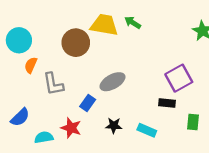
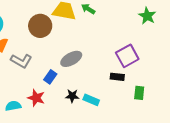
gray L-shape: (53, 84) -> (21, 61), turned -50
cyan rectangle: (147, 130) -> (91, 100), moved

